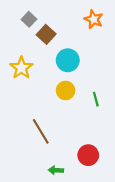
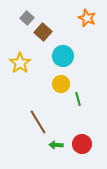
green line: (96, 99) -> (78, 99), moved
green arrow: (56, 170) -> (56, 145), moved

